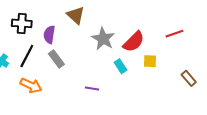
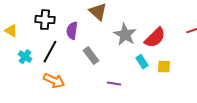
gray rectangle: (56, 59) -> (91, 56), moved
yellow square: (150, 61) -> (164, 67), moved

